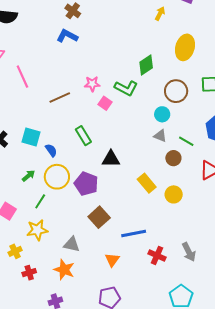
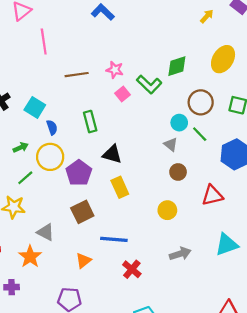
green line: (186, 141) -> (200, 134), moved
yellow rectangle: (147, 183) -> (120, 187), moved
gray arrow: (189, 252) -> (180, 254), moved, turned -96

